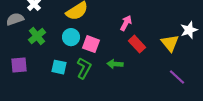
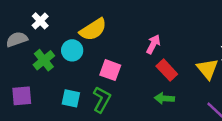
cyan circle: (71, 37) -> (72, 50), moved
green arrow: (115, 64) -> (164, 98), moved

